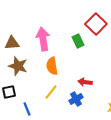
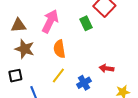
pink arrow: (43, 39) -> (50, 21), turned 35
red arrow: (85, 82) -> (106, 68), moved

